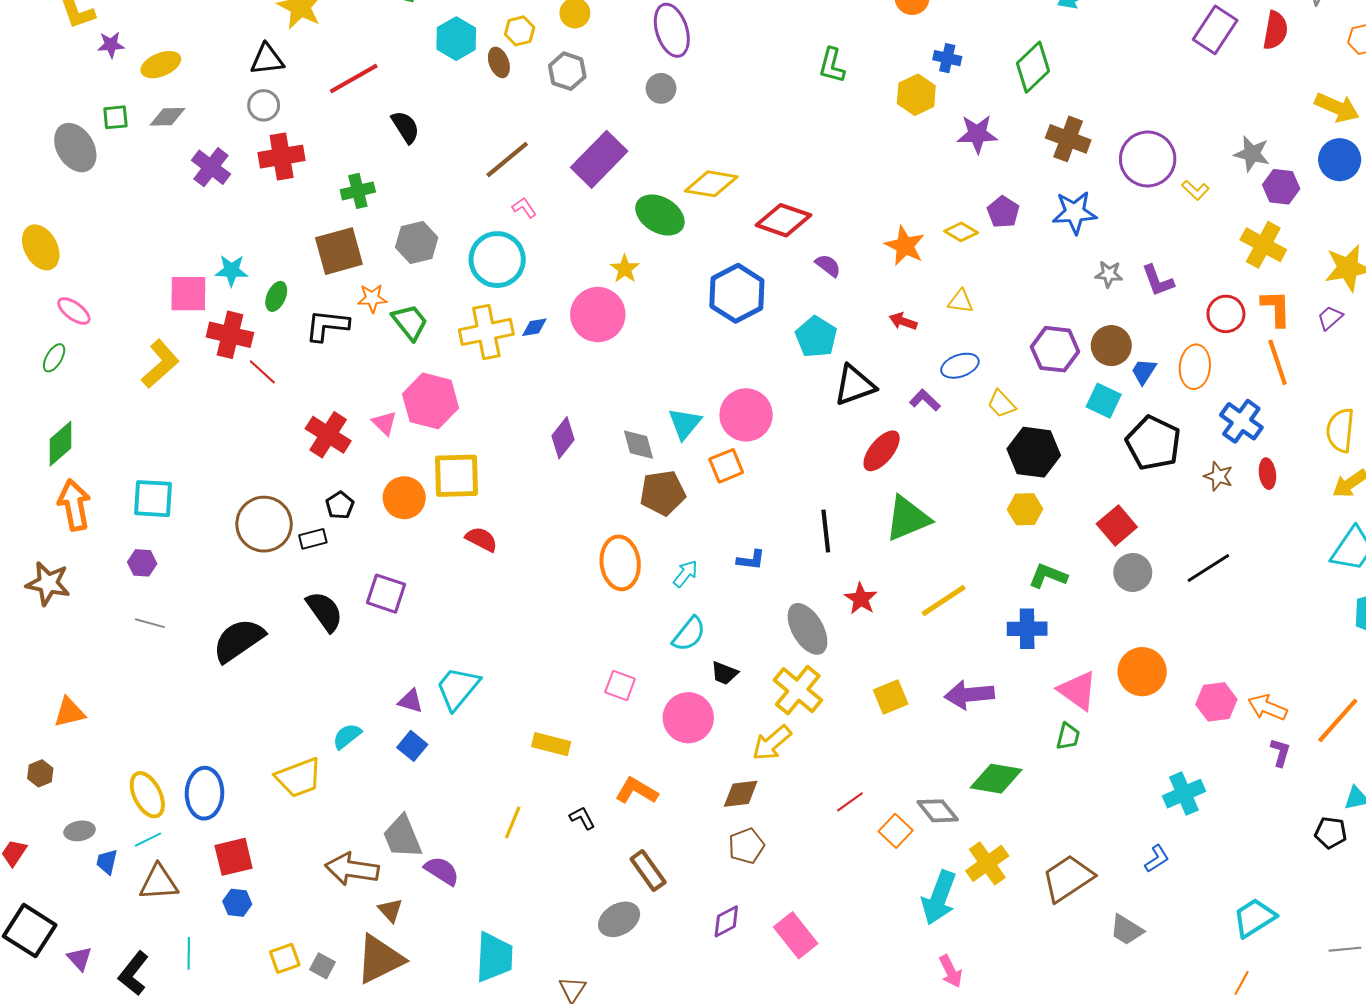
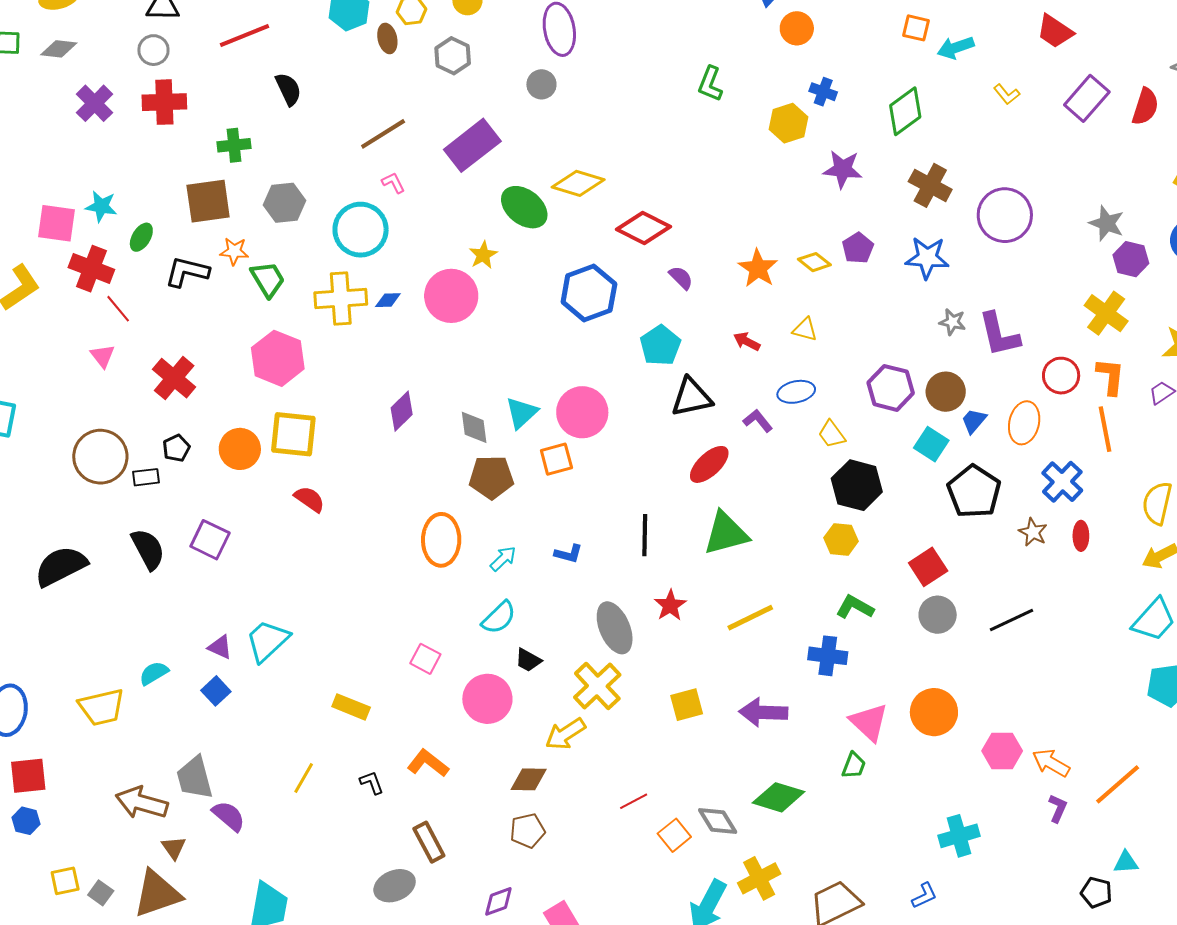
yellow L-shape: (1195, 190) -> (1007, 94), moved
purple L-shape: (1158, 281) -> (999, 335), size x1.4
pink triangle: (384, 423) -> (102, 356), moved

